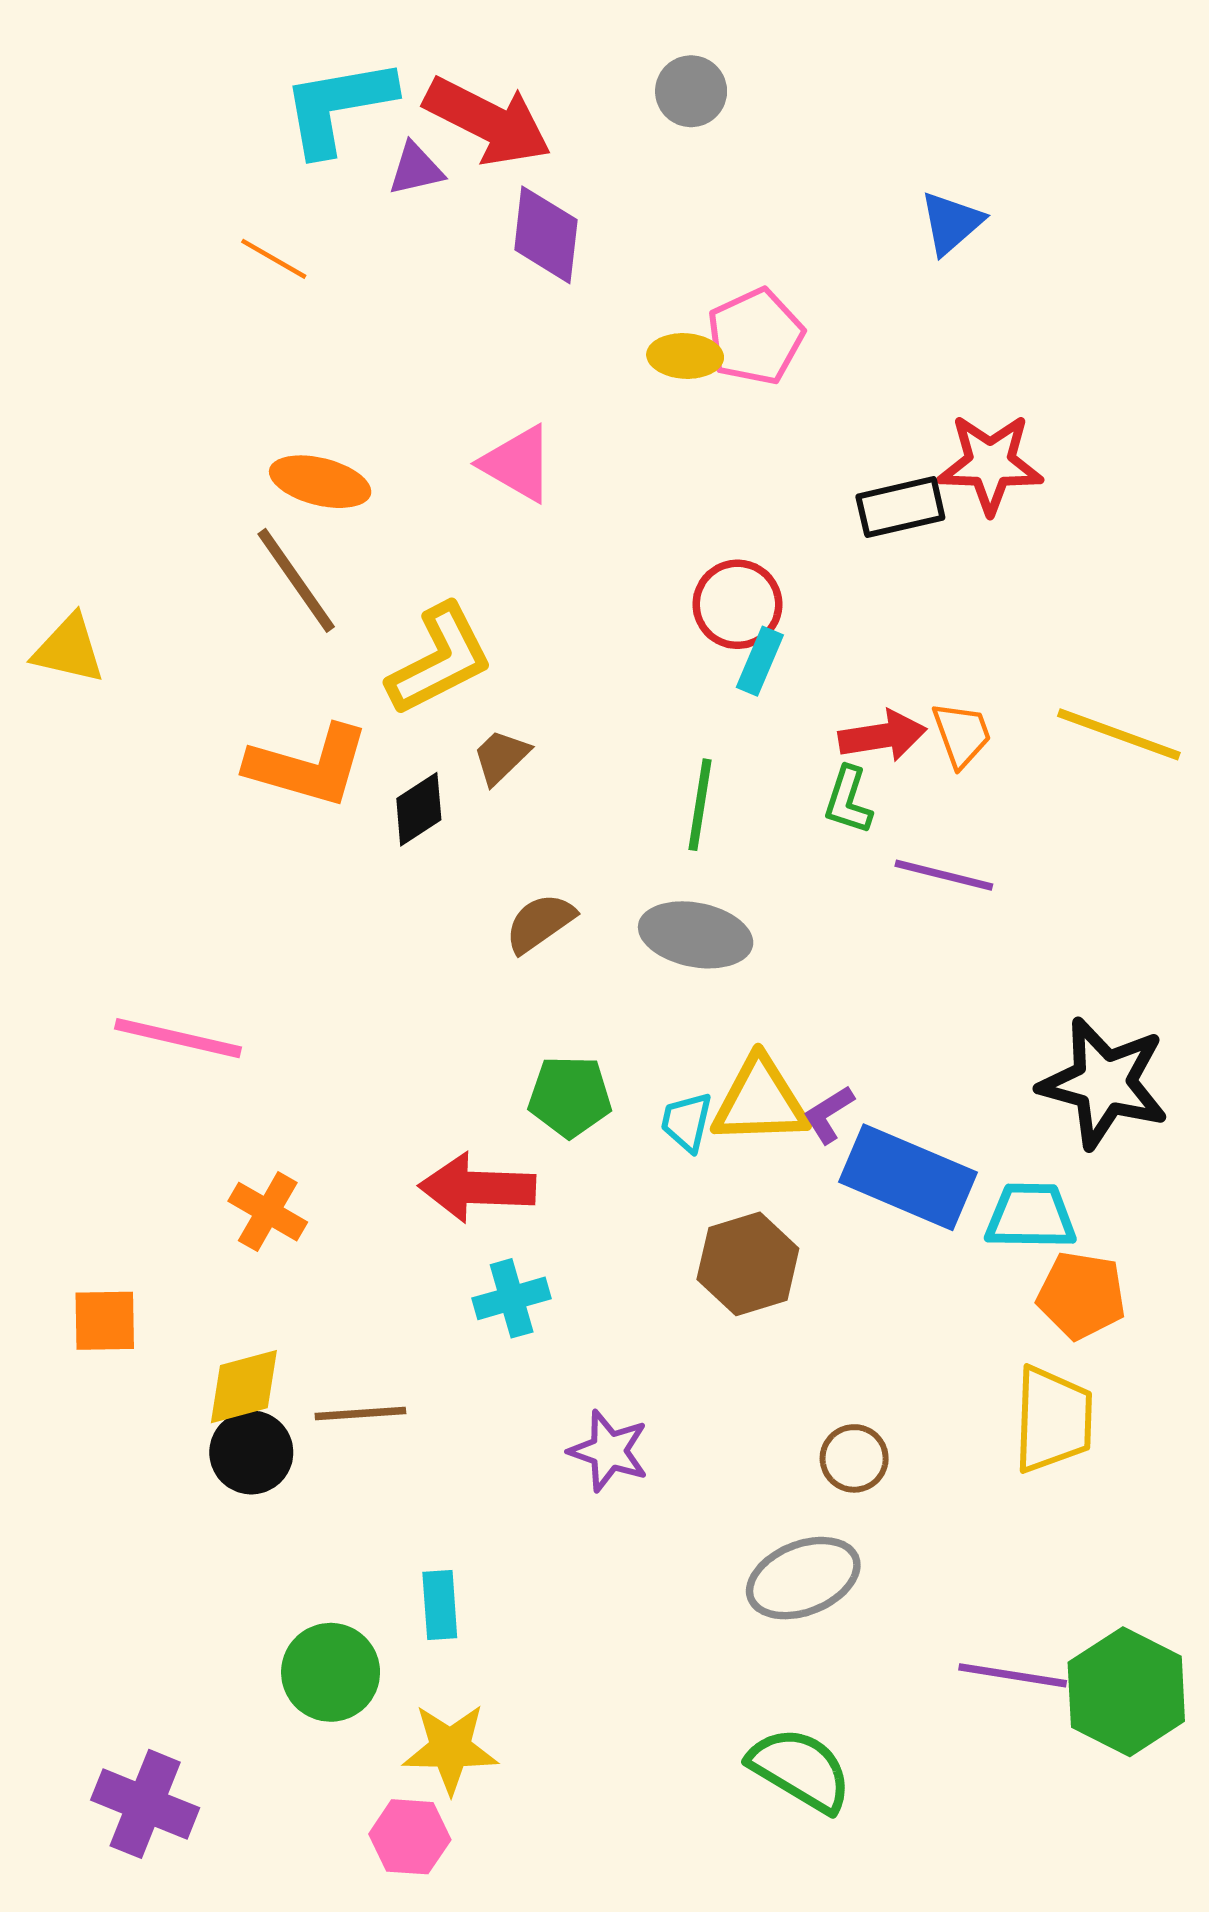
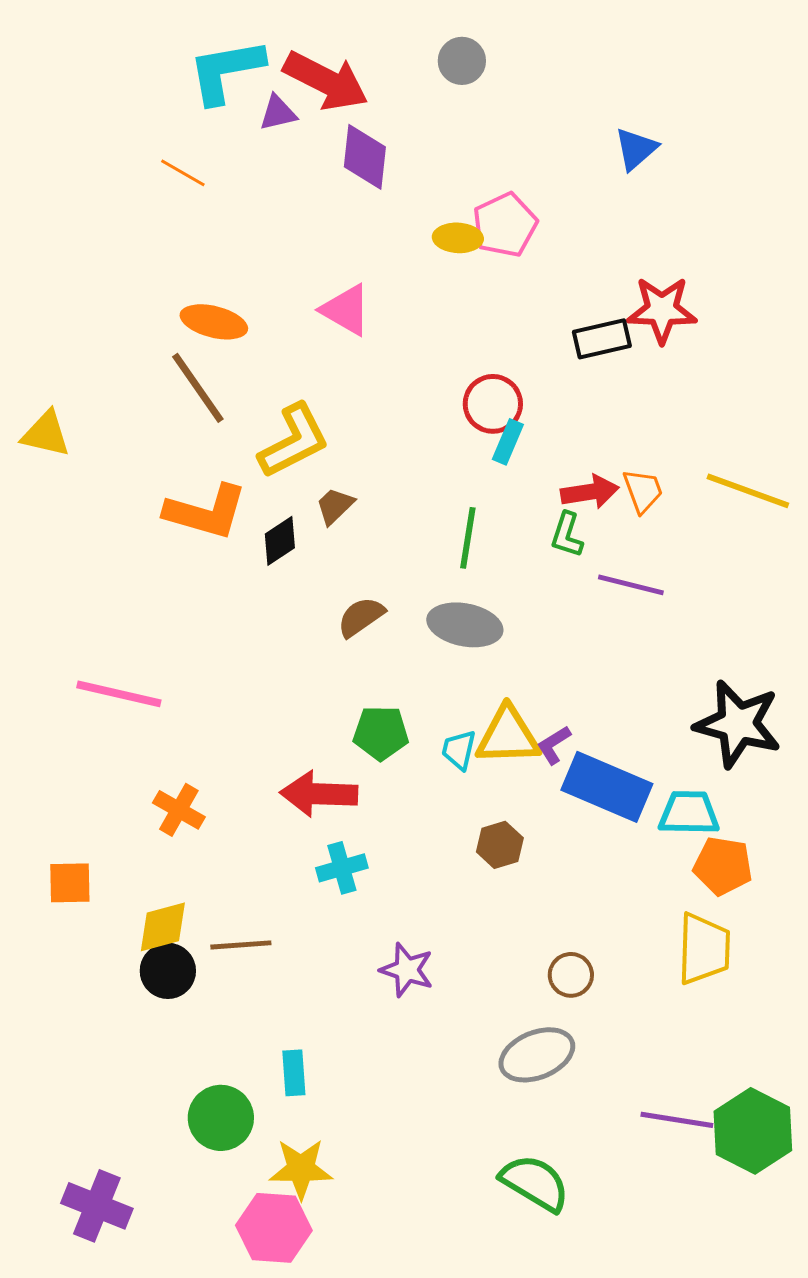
brown hexagon: (748, 1264) -> (500, 845), size x0.7
pink hexagon: (410, 1837) -> (274, 1228), size x1.4

